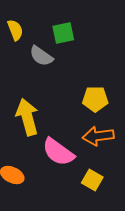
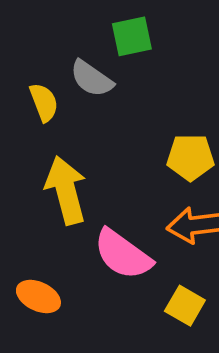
yellow semicircle: (15, 30) -> (44, 102), moved

